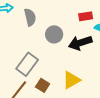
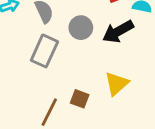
gray rectangle: (27, 64) -> (44, 51), moved

